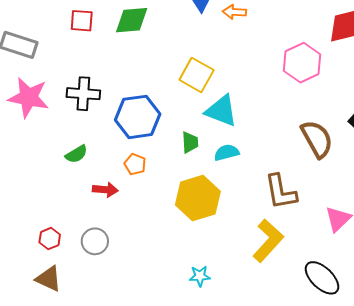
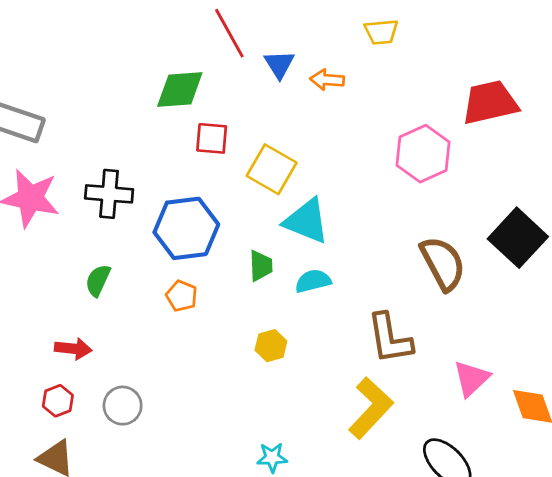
red square: (82, 21) -> (212, 138), moved
green semicircle: (76, 154) -> (98, 280), turned 145
red arrow: (105, 190) -> (73, 349), moved
yellow hexagon: (198, 198) -> (271, 346), size x0.5

